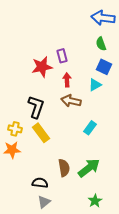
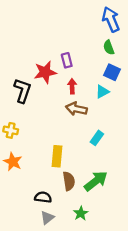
blue arrow: (103, 18) -> (111, 19), turned 60
black L-shape: (36, 107) -> (23, 91), moved
yellow cross: (15, 129) -> (11, 130), moved
yellow rectangle: (41, 133) -> (57, 156), moved, turned 42
orange star: (12, 150) -> (13, 162), turned 30
green star: (95, 201) -> (81, 213), moved

